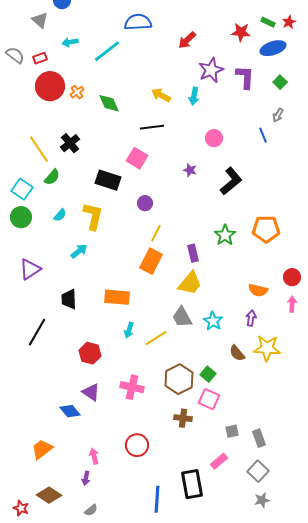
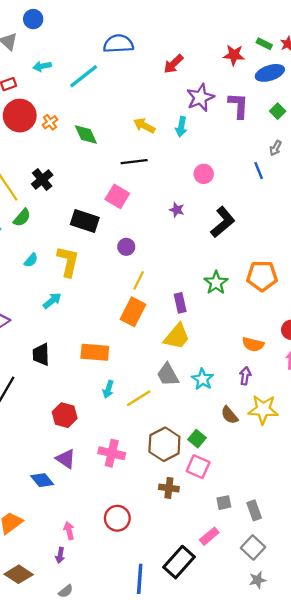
black rectangle: (192, 484) -> (179, 562), turned 52

